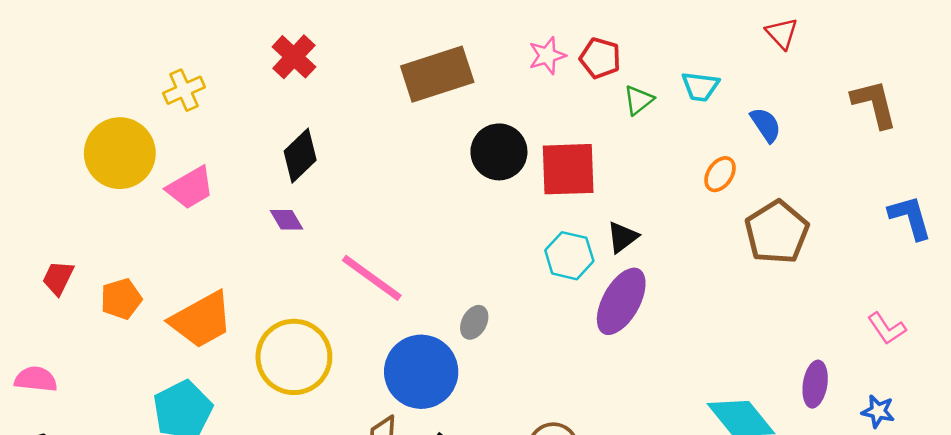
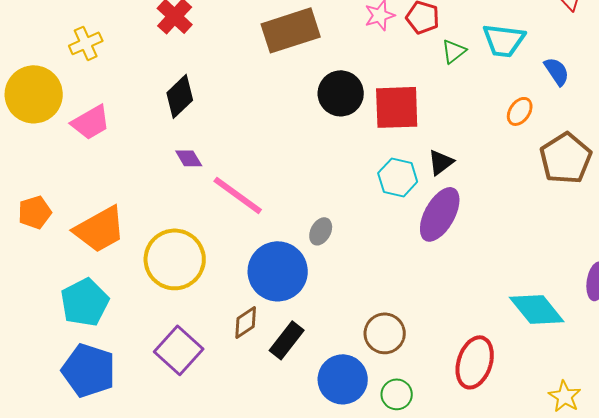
cyan trapezoid: (700, 86) -> (504, 40), size x1.4
purple diamond: (287, 220) -> (189, 158), moved

